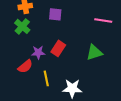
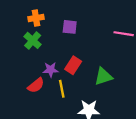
green triangle: (94, 52) -> (103, 76), moved
yellow line: (46, 78) -> (62, 89), moved

